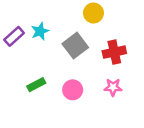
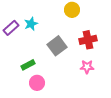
gray square: (75, 46) -> (57, 46), moved
pink circle: (73, 90) -> (37, 83), moved

